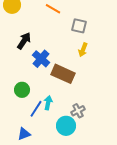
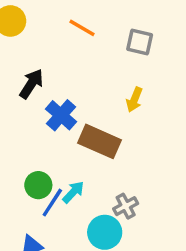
gray square: (79, 26) -> (140, 42), moved
green circle: (22, 90) -> (38, 185), moved
cyan arrow: (48, 103) -> (73, 192), turned 32

